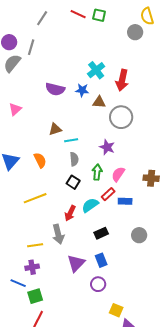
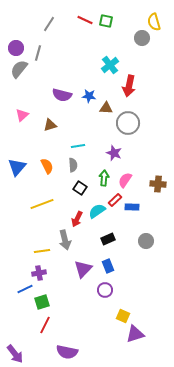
cyan cross: (96, 70) -> (110, 65), moved
brown triangle: (55, 129) -> (50, 125), moved
gray semicircle: (74, 159) -> (73, 165), moved
blue line: (18, 283) -> (25, 289), turned -49

